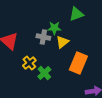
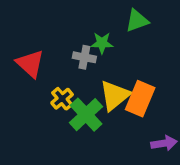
yellow triangle: (62, 42) -> (115, 95), moved, size x1.5
green cross: (44, 73) -> (86, 115), size x1.5

